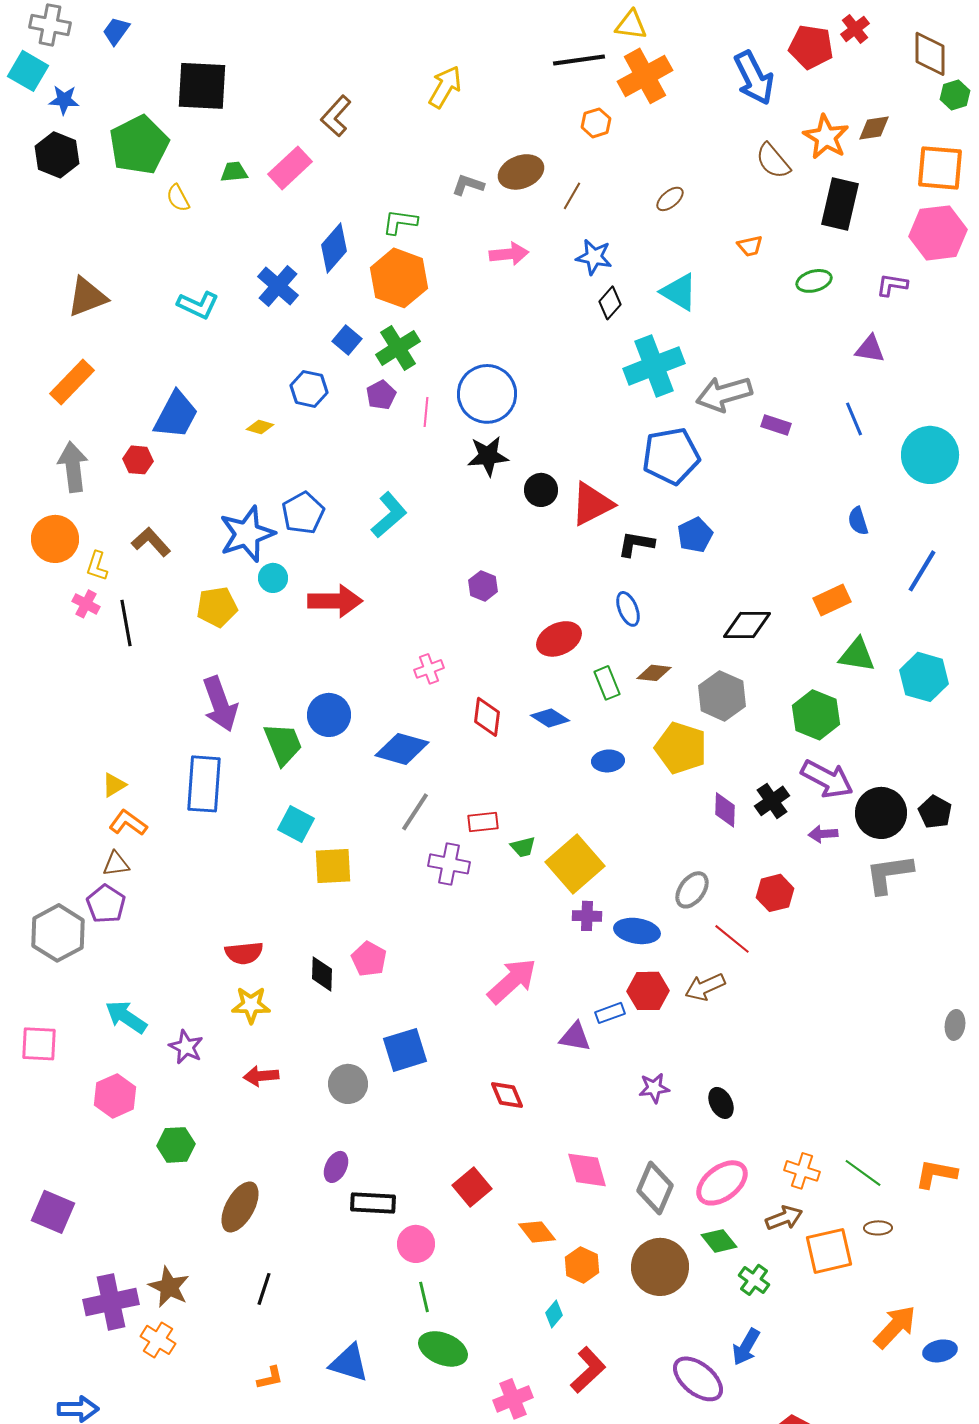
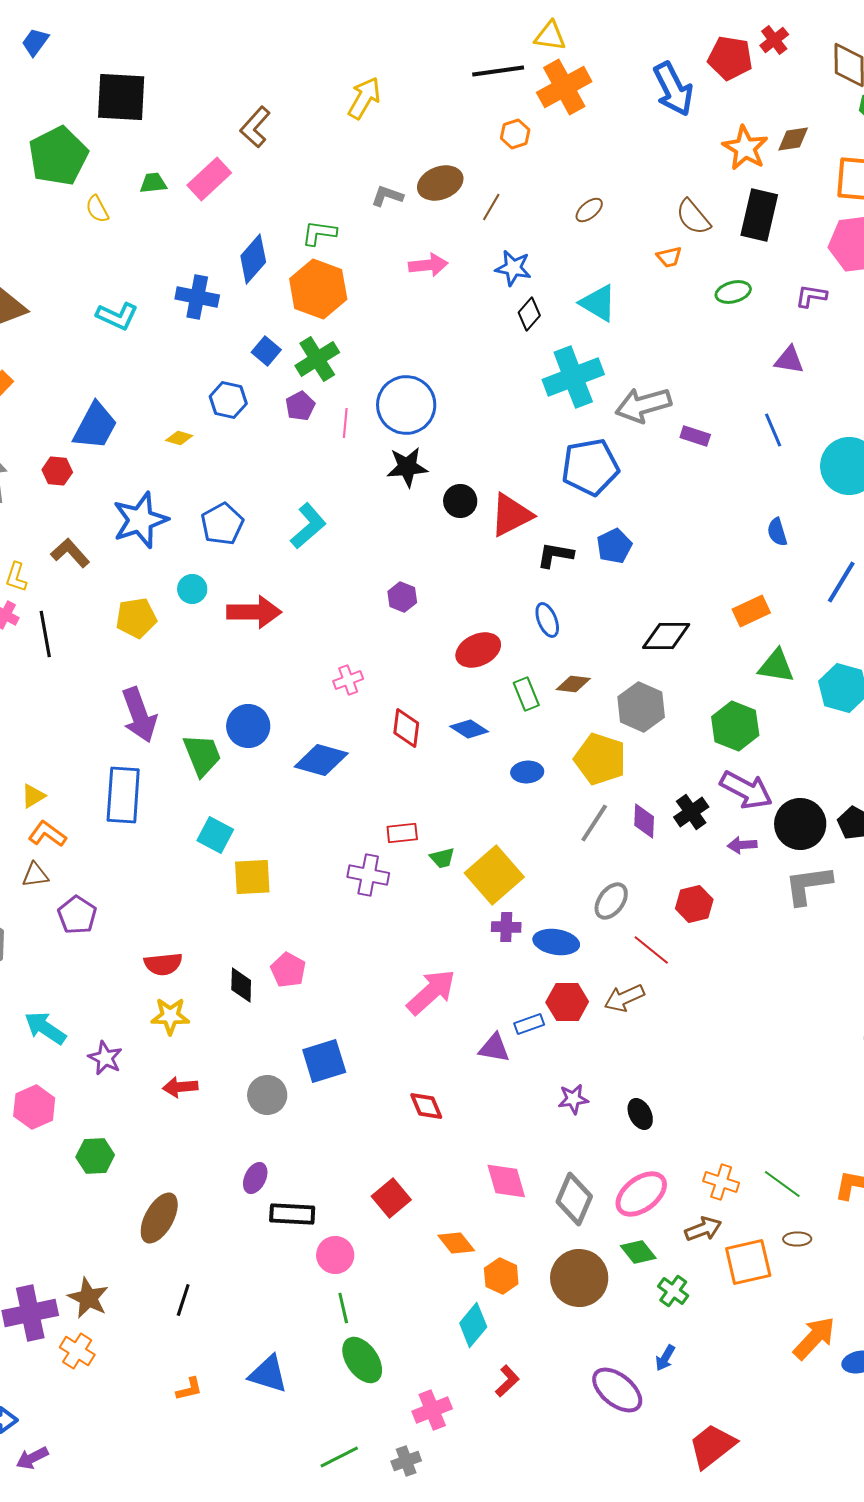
brown semicircle: (773, 161) -> (693, 217), moved
blue cross: (278, 286) -> (197, 297), turned -30
blue star: (247, 534) -> (140, 520), moved
gray line: (415, 812) -> (594, 823), moved
purple pentagon: (106, 904) -> (77, 915), moved
cyan diamond: (554, 1314) -> (473, 1325), size x1.6
blue arrow: (746, 1347) -> (665, 1358), size x0.7
green ellipse: (443, 1349) -> (362, 1360), turned 33
red L-shape: (588, 1370) -> (507, 1381), size x0.7

